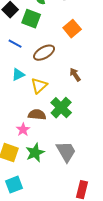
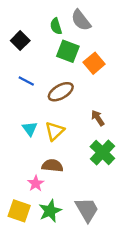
green square: (31, 19) -> (68, 51), moved
cyan triangle: (18, 75) -> (30, 129), moved, turned -40
green cross: (61, 108) -> (102, 152), moved

